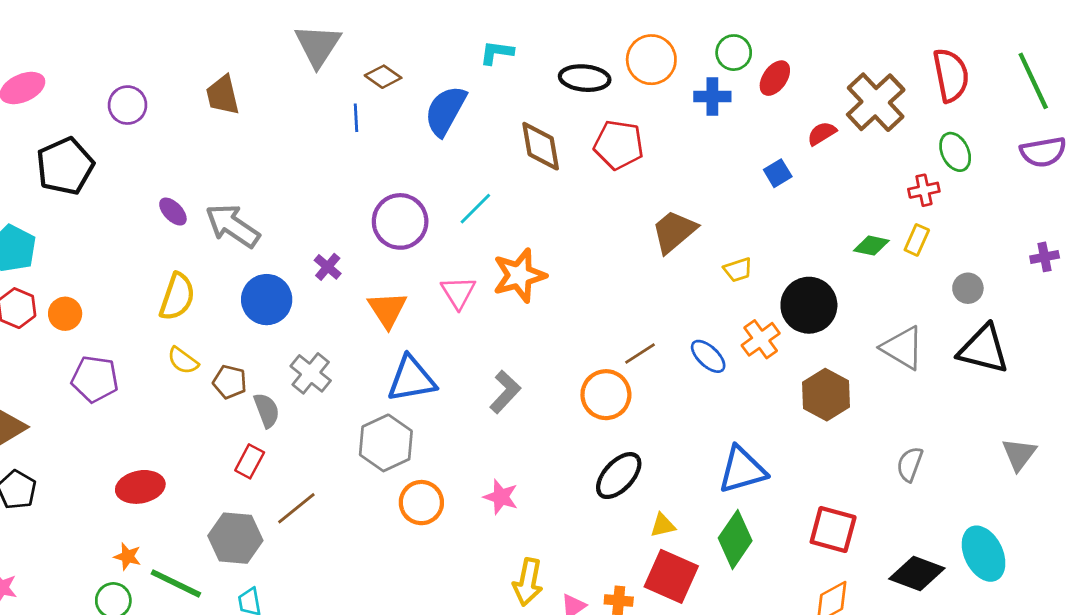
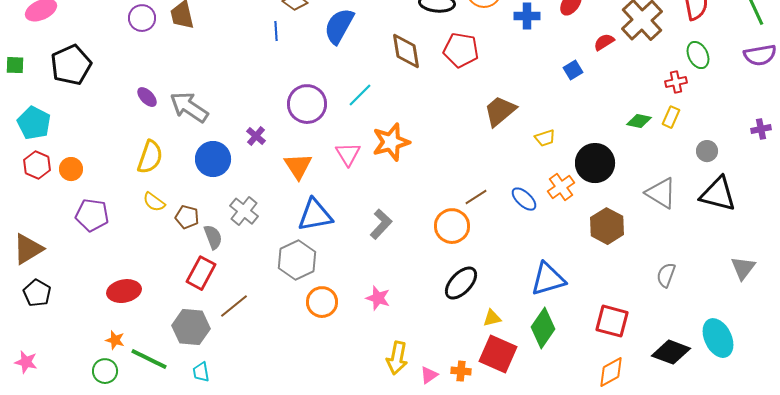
purple circle: (128, 105) -> (142, 18), moved
red rectangle: (250, 461) -> (201, 273), size x1.4

